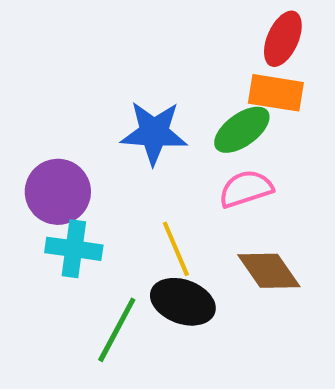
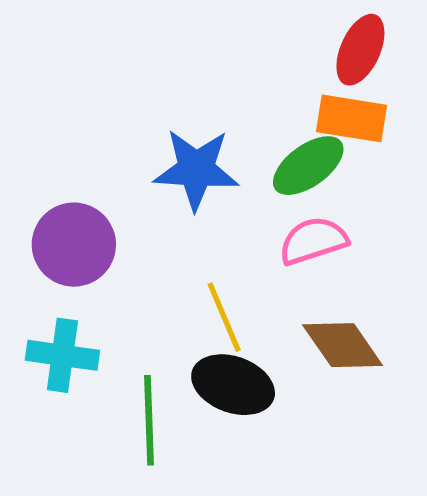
cyan cross: (74, 249) -> (62, 355), moved
green line: (117, 330) -> (149, 420), turned -30

